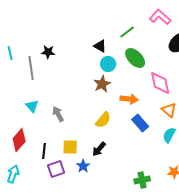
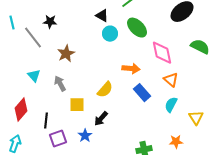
gray line: (31, 68) -> (33, 38), turned -30
brown star: (102, 84) -> (66, 54), moved
yellow square: (70, 147) -> (77, 105), moved

